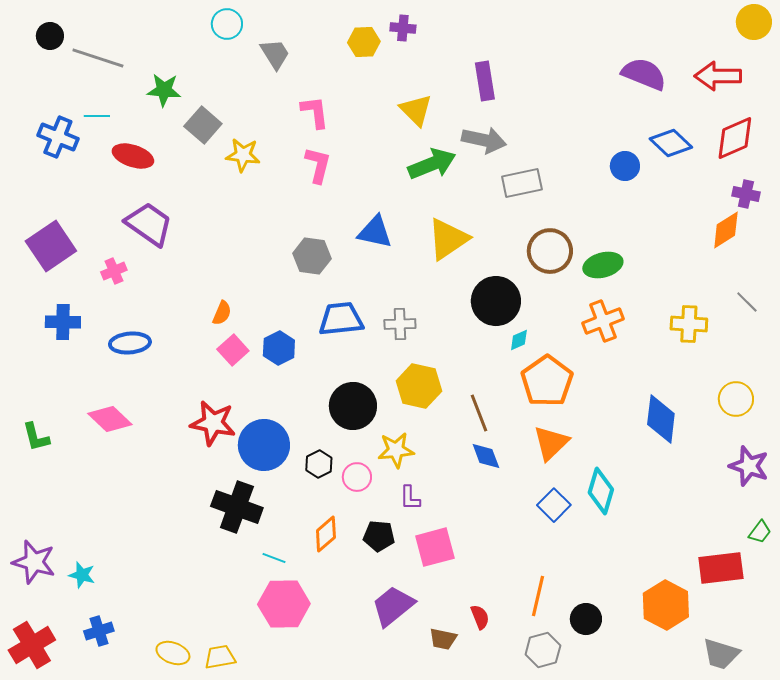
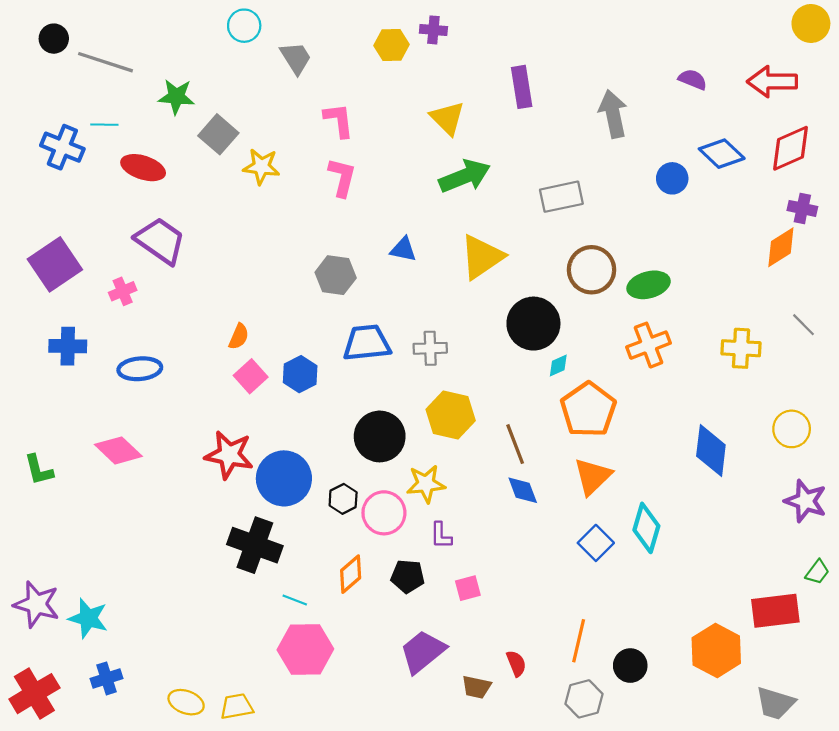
purple semicircle: (644, 74) -> (693, 79), size x0.6
gray arrow: (484, 140) -> (613, 114), moved, turned -114
blue triangle: (375, 232) -> (403, 249), size x0.7
pink circle: (357, 477) -> (384, 513), size x1.4
pink square: (435, 547) -> (468, 588), size x0.6
cyan star: (82, 575) -> (88, 618), size x1.4

